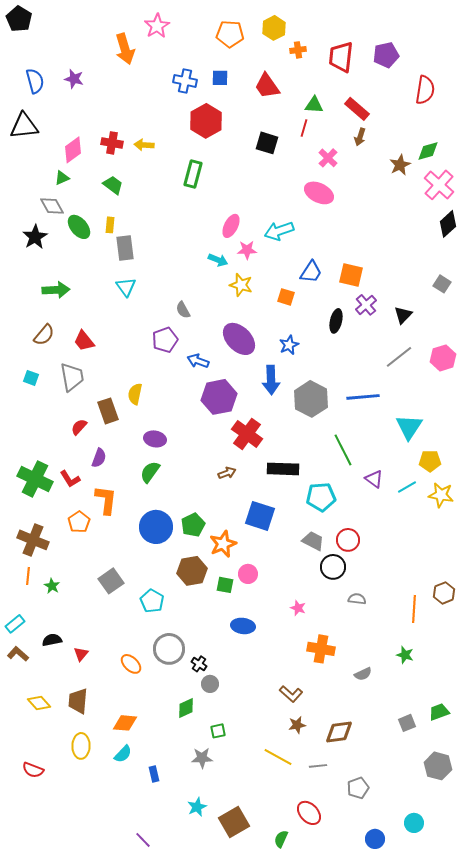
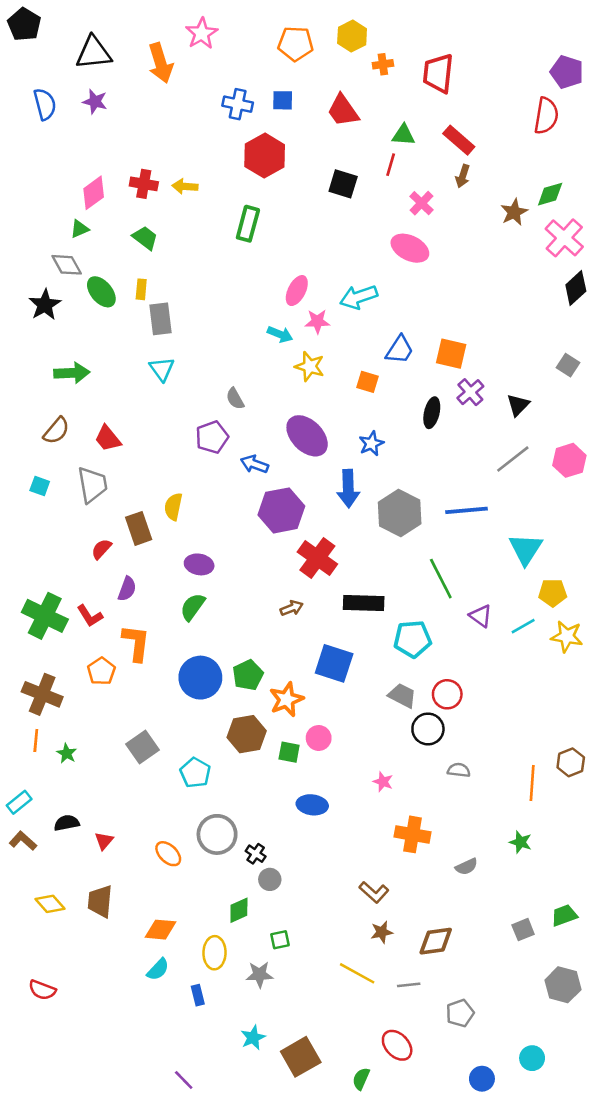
purple pentagon: (386, 55) -> (567, 72), moved, turned 30
black triangle: (24, 126) -> (94, 53), moved
yellow ellipse: (81, 746) -> (215, 953), moved

